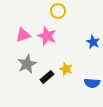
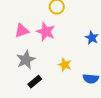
black rectangle: (47, 77) -> (35, 82), moved

